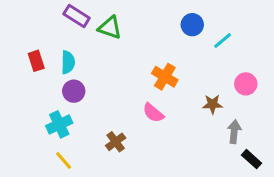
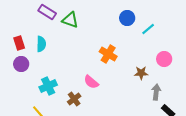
purple circle: (74, 91) -> (21, 64), moved
pink semicircle: (153, 113) -> (91, 82), moved
cyan cross: (59, 124) -> (48, 86), moved

